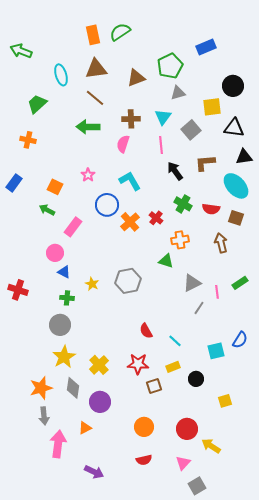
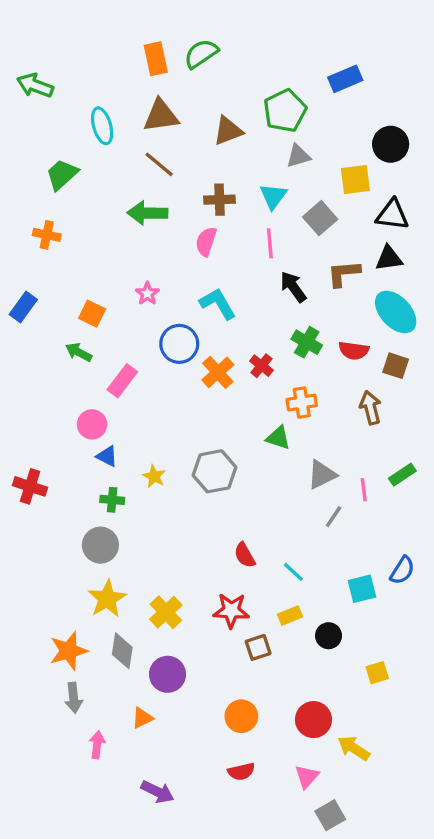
black triangle: (244, 157) -> (389, 258), moved
pink arrow: (58, 444) -> (97, 745), size x0.6

